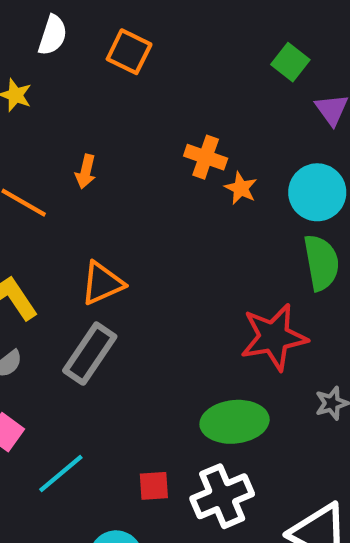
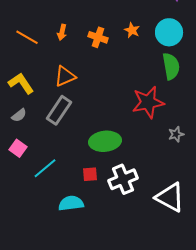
orange cross: (206, 157) -> (98, 37), moved
orange arrow: (86, 172) -> (62, 32), moved
green ellipse: (235, 422) -> (105, 141), moved

